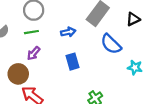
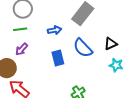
black triangle: (133, 19) -> (111, 44), moved
blue semicircle: (111, 44) -> (83, 48), moved

